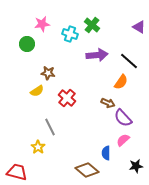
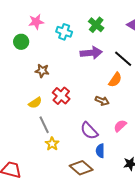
green cross: (92, 25) -> (96, 25), moved
yellow semicircle: (37, 91) -> (35, 103), moved
purple semicircle: (123, 118) -> (89, 131), moved
pink semicircle: (123, 140) -> (120, 126), moved
yellow star: (38, 147) -> (52, 144), moved

